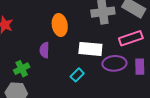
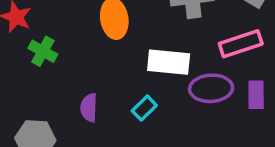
purple semicircle: (44, 50) -> (89, 108), moved
green cross: (22, 69) -> (43, 51), moved, turned -35

